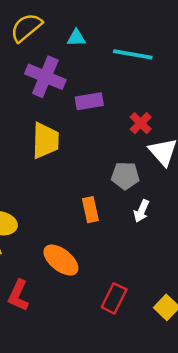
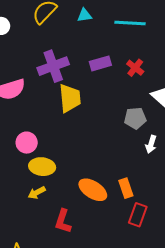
purple cross: (45, 77) -> (53, 66), moved, turned -36
red cross: (141, 123) -> (135, 68), moved
orange rectangle: (90, 210) -> (126, 188), moved

